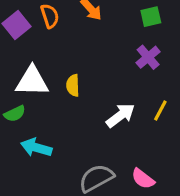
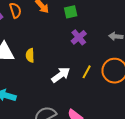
green square: (151, 17) -> (71, 12), moved

